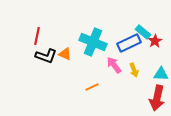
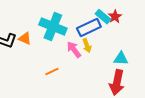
red star: (155, 41) -> (115, 17), moved
yellow arrow: (134, 70) -> (87, 46), moved

